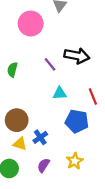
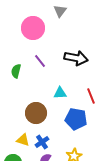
purple line: (50, 64) -> (40, 61), moved
brown circle: (17, 120) -> (36, 113), moved
blue cross: (40, 137) -> (42, 142), moved

